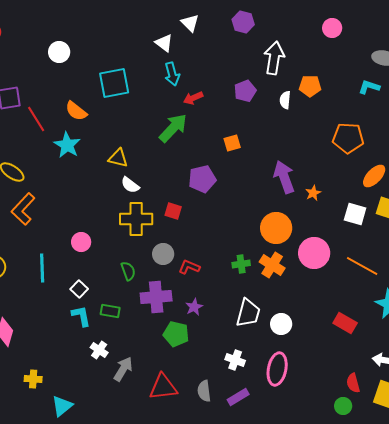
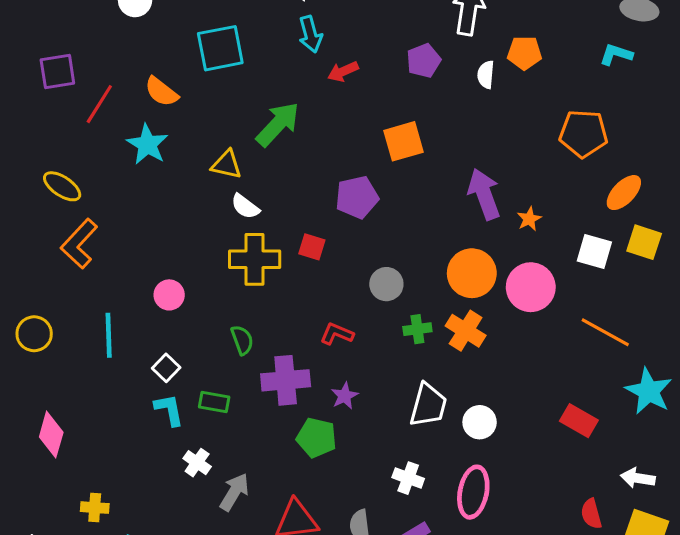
red line: (36, 119) -> (99, 104), turned 64
green arrow: (173, 128) -> (278, 124), moved
orange square: (232, 143) -> (403, 141), size x1.5
pink circle: (314, 253) -> (531, 287), moved
gray circle: (163, 254) -> (386, 284), moved

